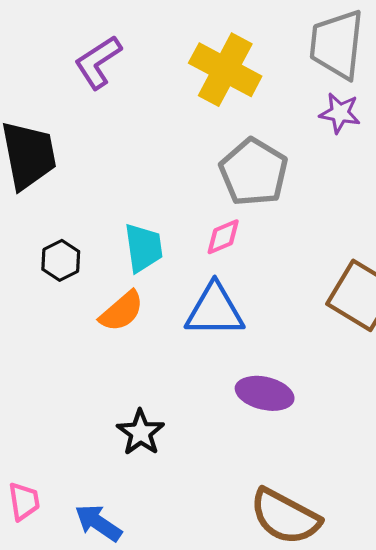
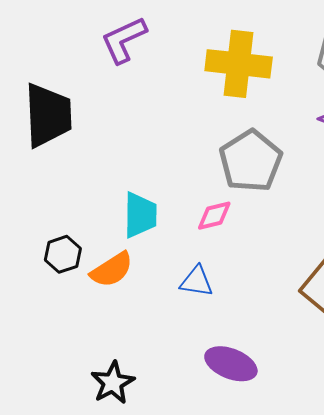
yellow cross: (225, 70) -> (239, 64), turned -30
black hexagon: (61, 260) -> (63, 254), moved
blue triangle: (215, 310) -> (197, 281), size x0.6

